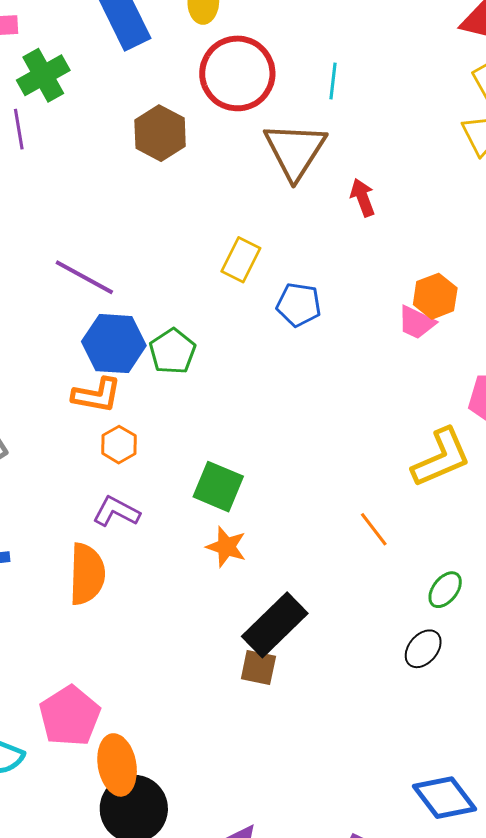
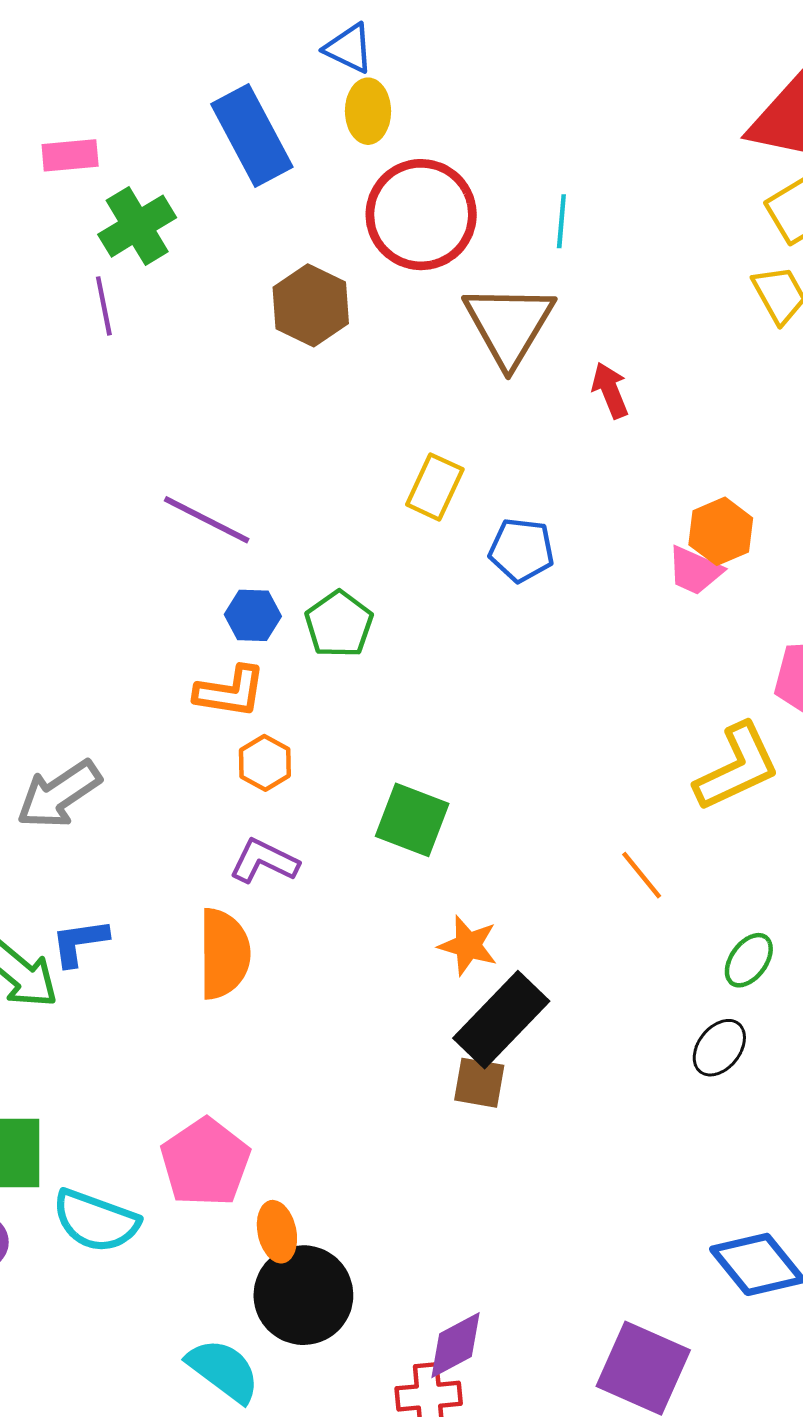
blue hexagon: (114, 344) -> (253, 615), size x0.6
orange star: (226, 547) -> (468, 945), moved
orange ellipse: (117, 765) -> (277, 1232), size x0.7

